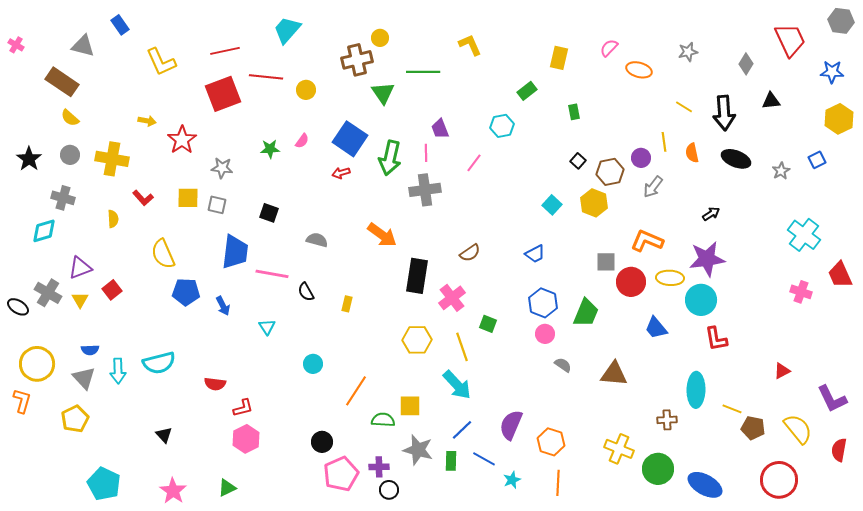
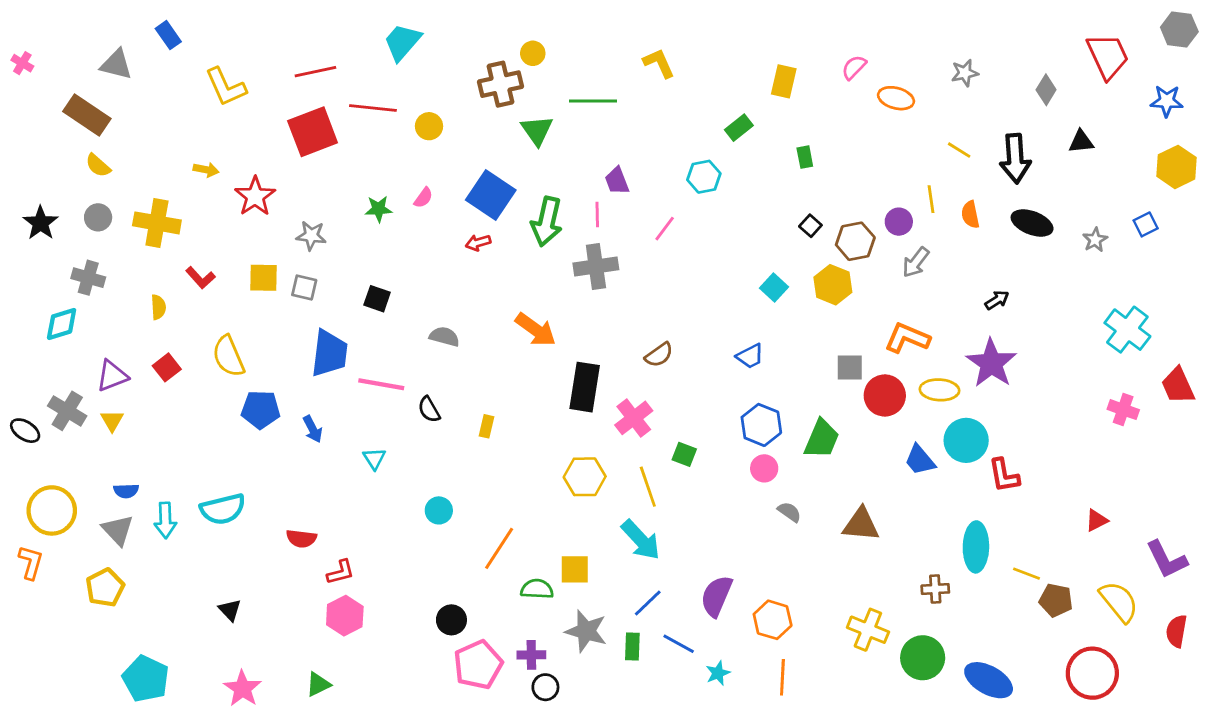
purple star: (707, 259) -> (991, 363), turned -30
red square: (112, 290) -> (167, 367), moved
cyan circle: (701, 300) -> (966, 440), moved

